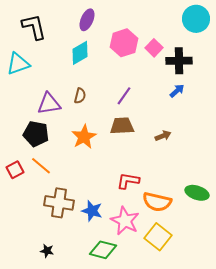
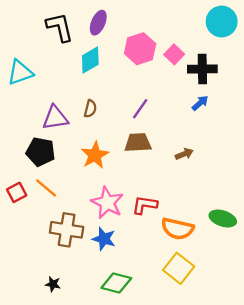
black L-shape: (34, 27) -> (60, 27), moved
pink star: (125, 221) -> (107, 203), moved

